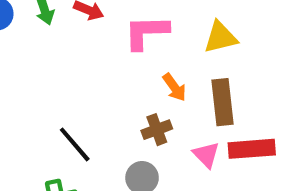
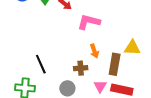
yellow triangle: (220, 37) -> (132, 48), moved

